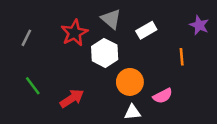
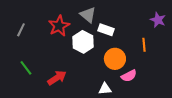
white rectangle: (146, 30) -> (106, 30), moved, turned 49
orange circle: (130, 82) -> (115, 59), moved

